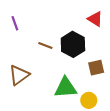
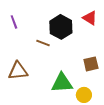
black hexagon: (73, 44) -> (61, 27), moved
brown triangle: (19, 75) -> (18, 71), turned 30

